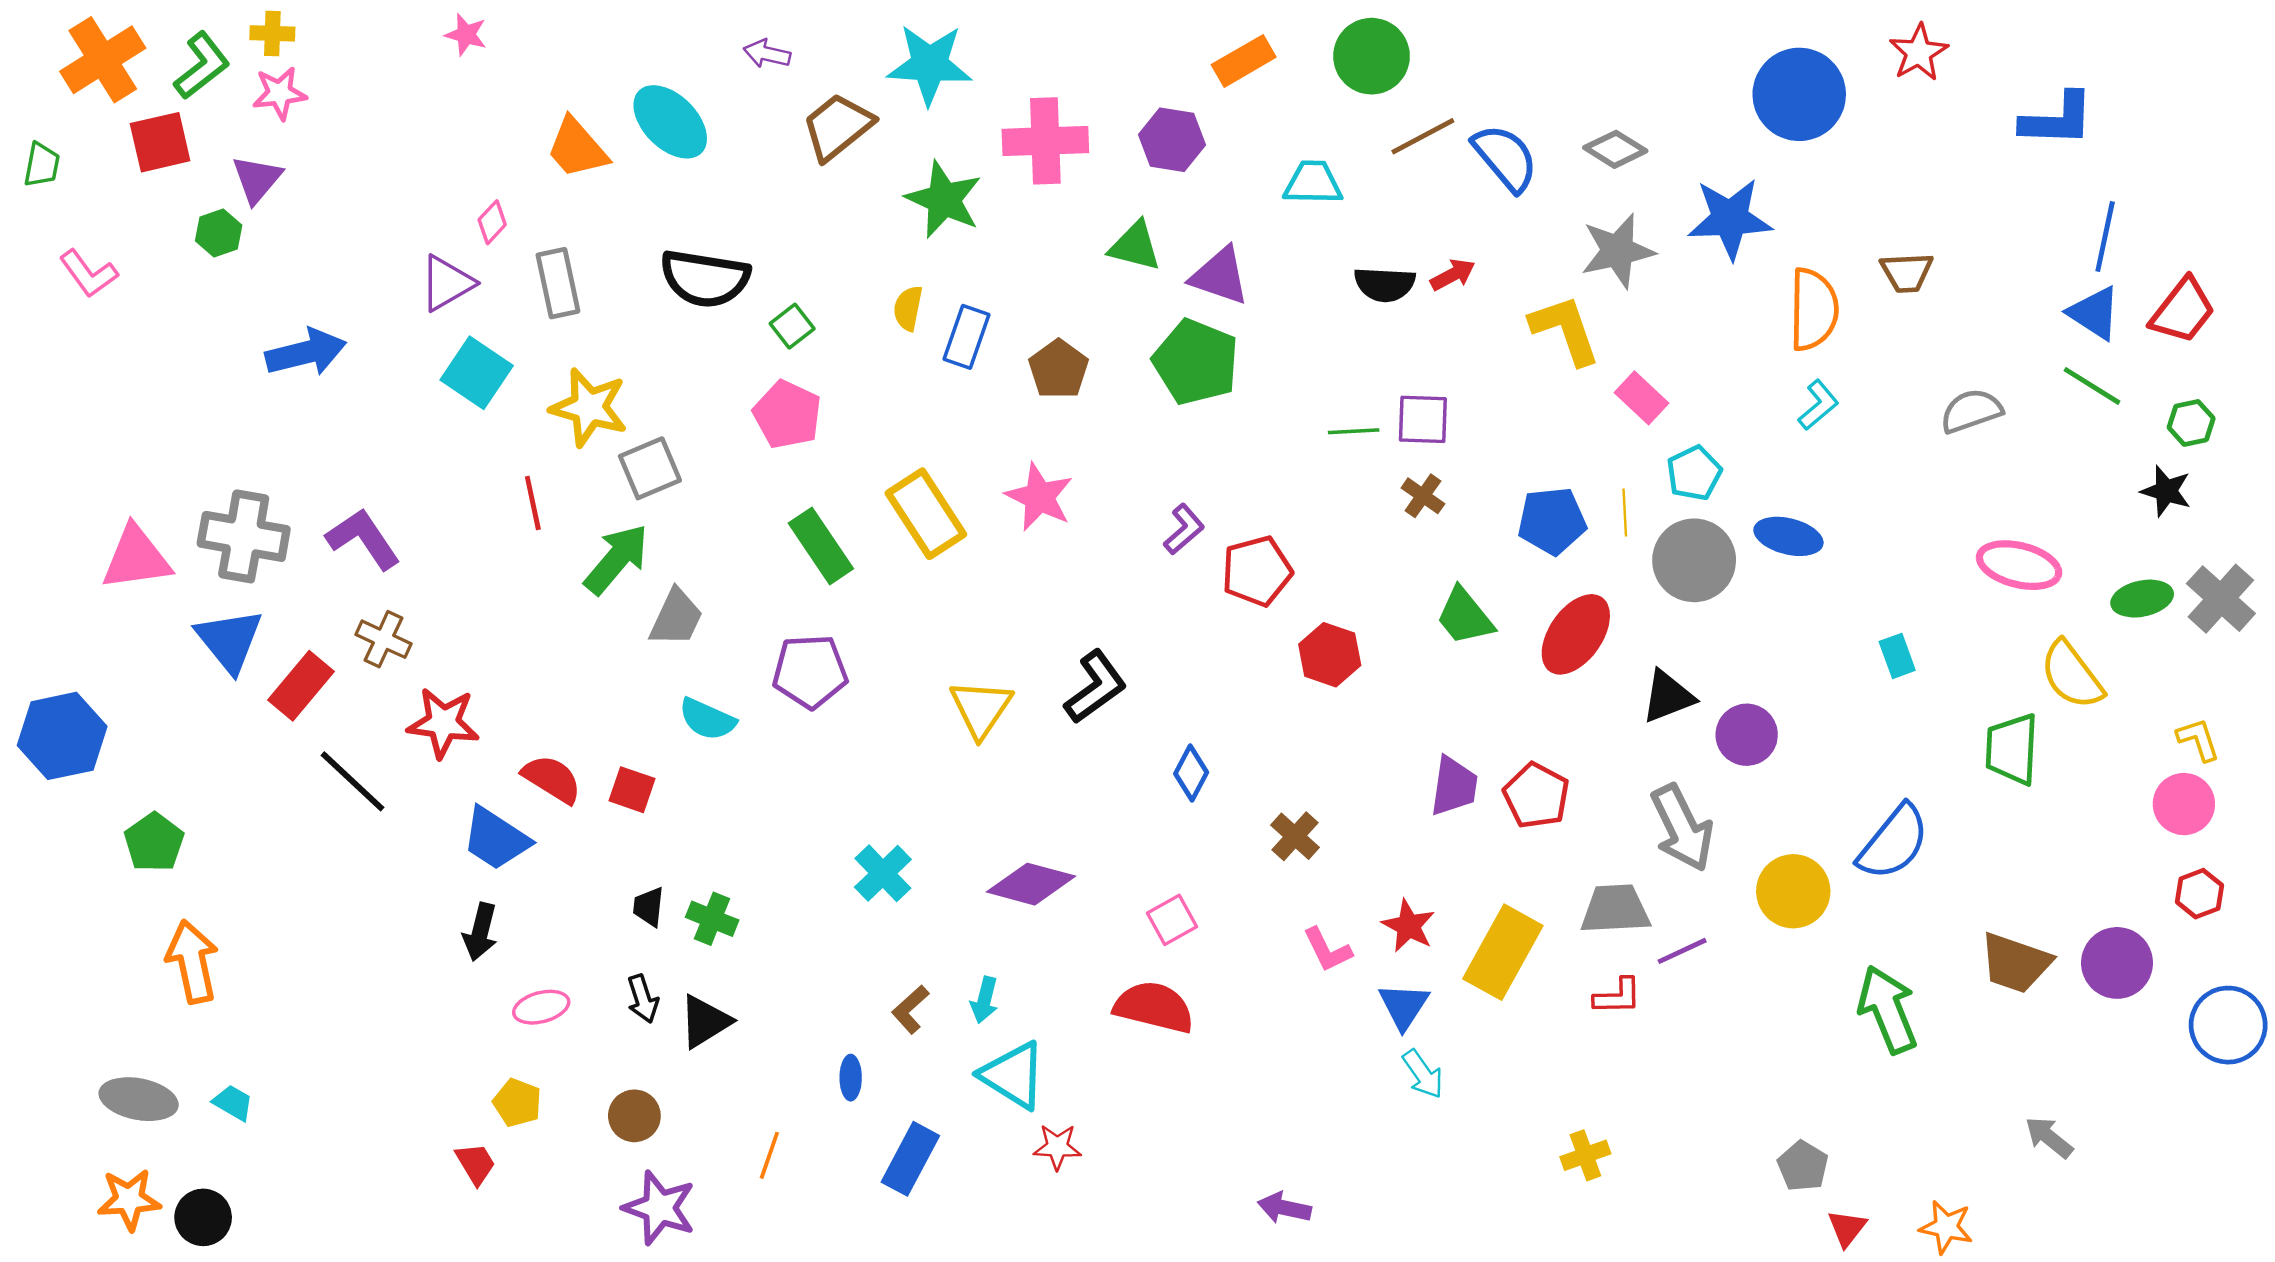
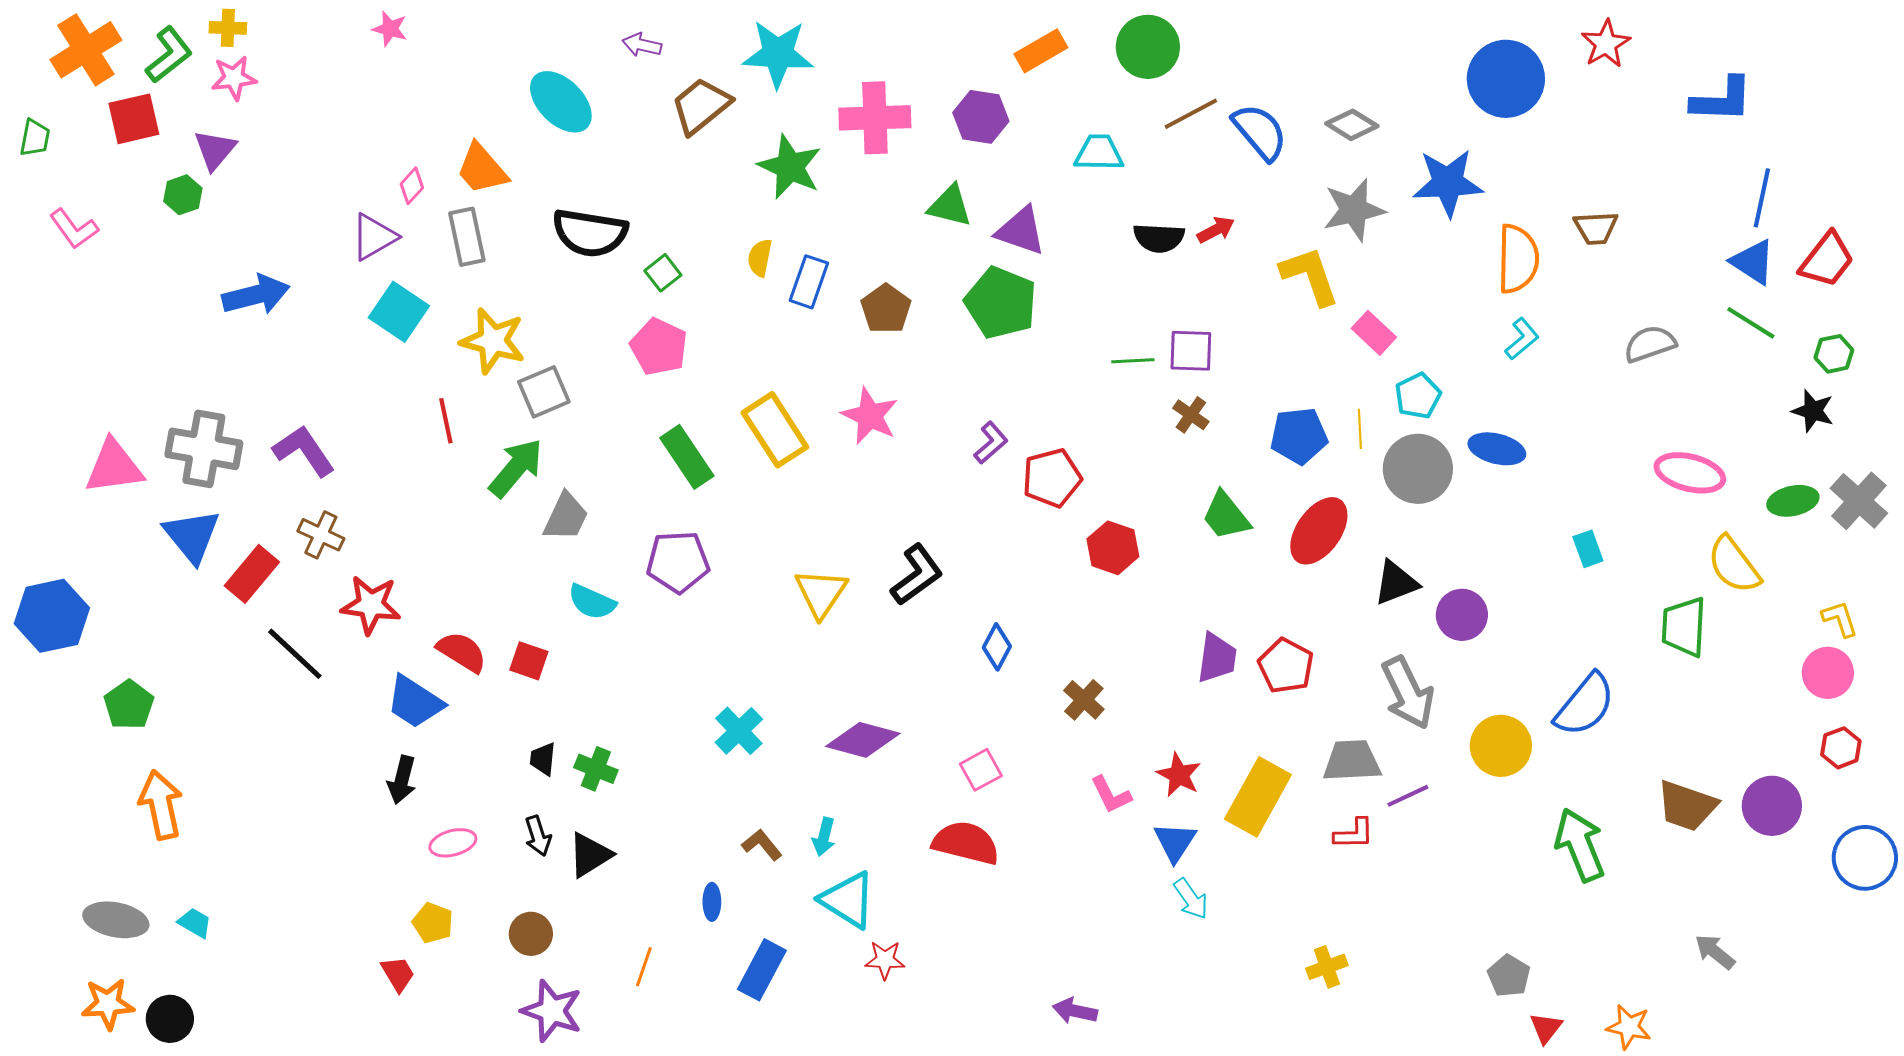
orange trapezoid: (577, 148) -> (482, 169), moved
brown L-shape: (910, 1010) -> (762, 845), turned 93

